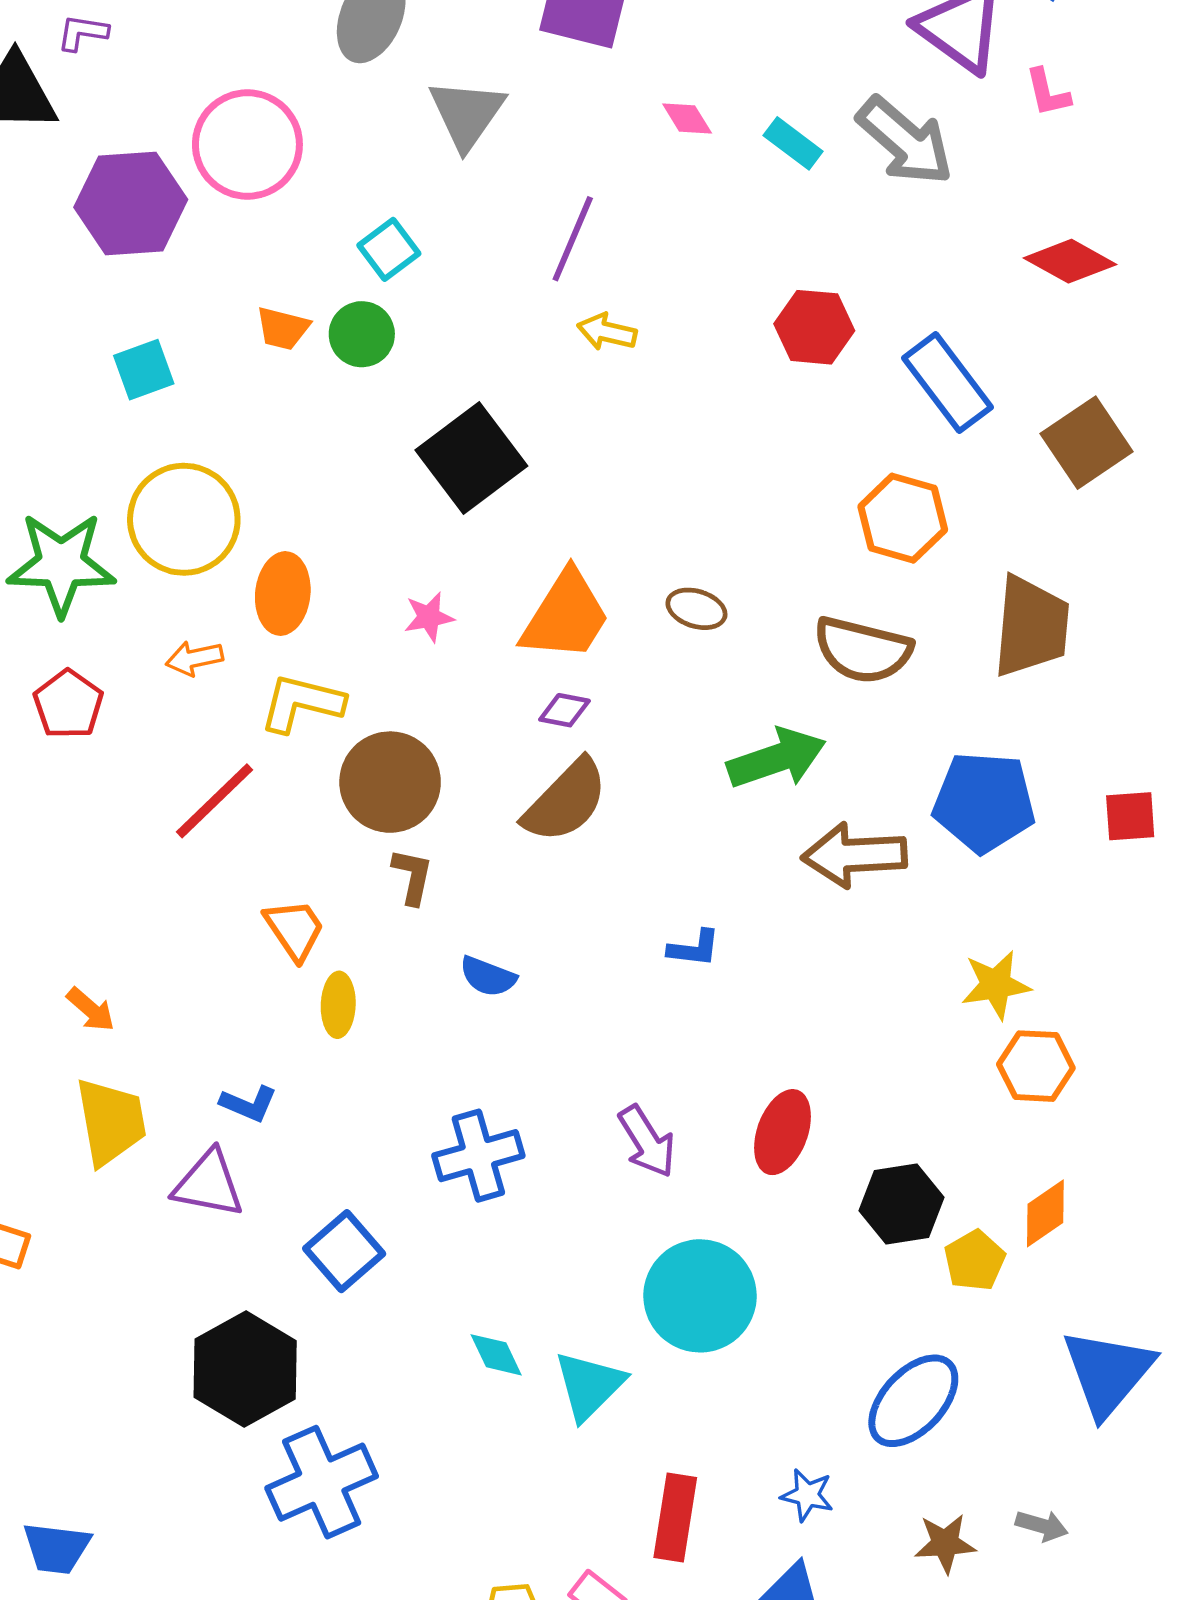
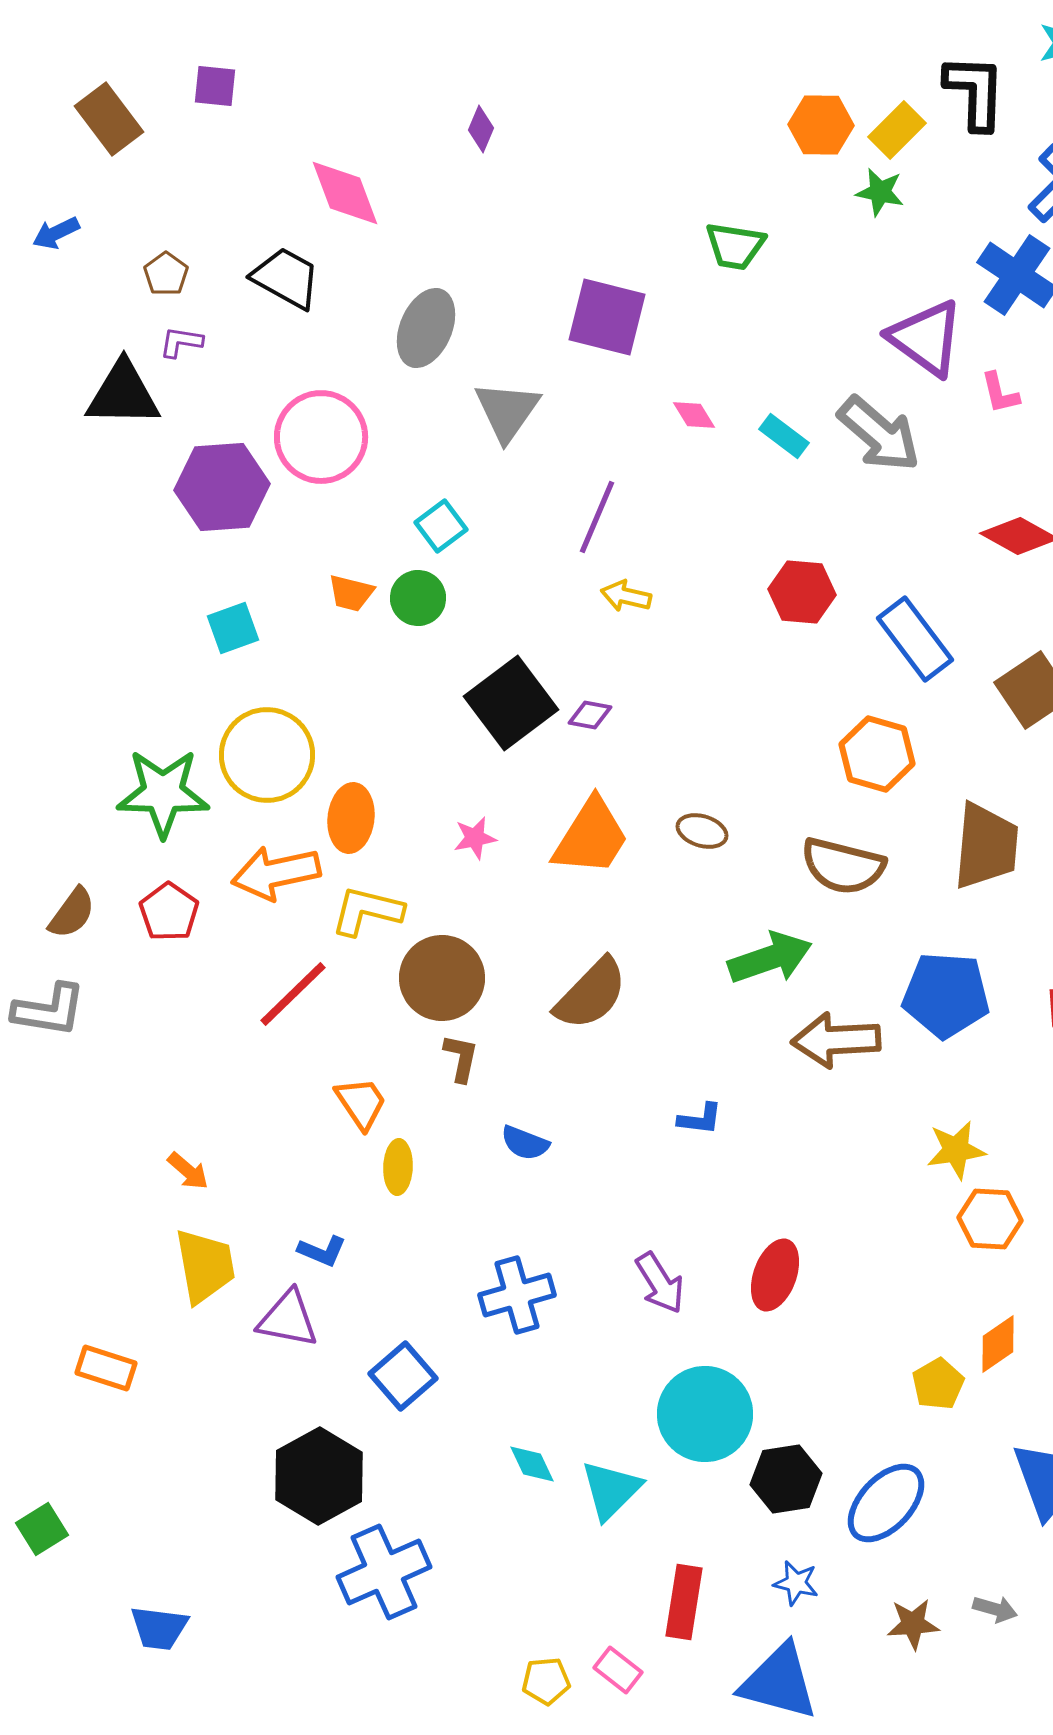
orange arrow: (194, 658) -> (276, 873), size x1.8
purple diamond: (564, 710) -> (590, 715), moved
black hexagon: (902, 1204) -> (786, 1479), moved

